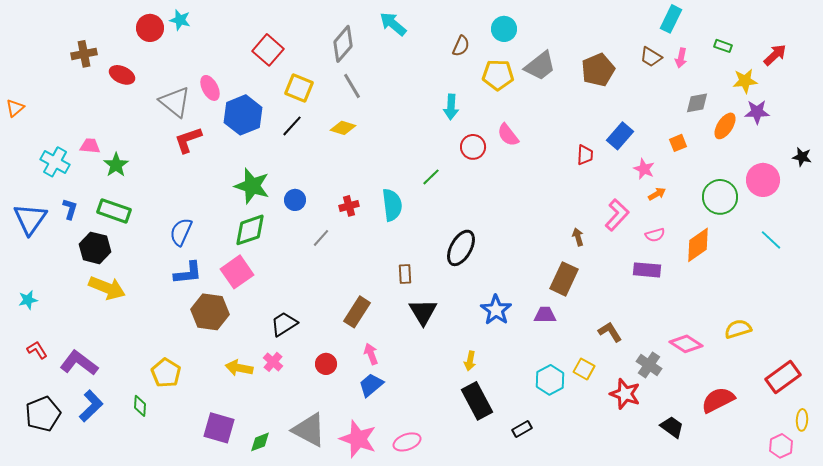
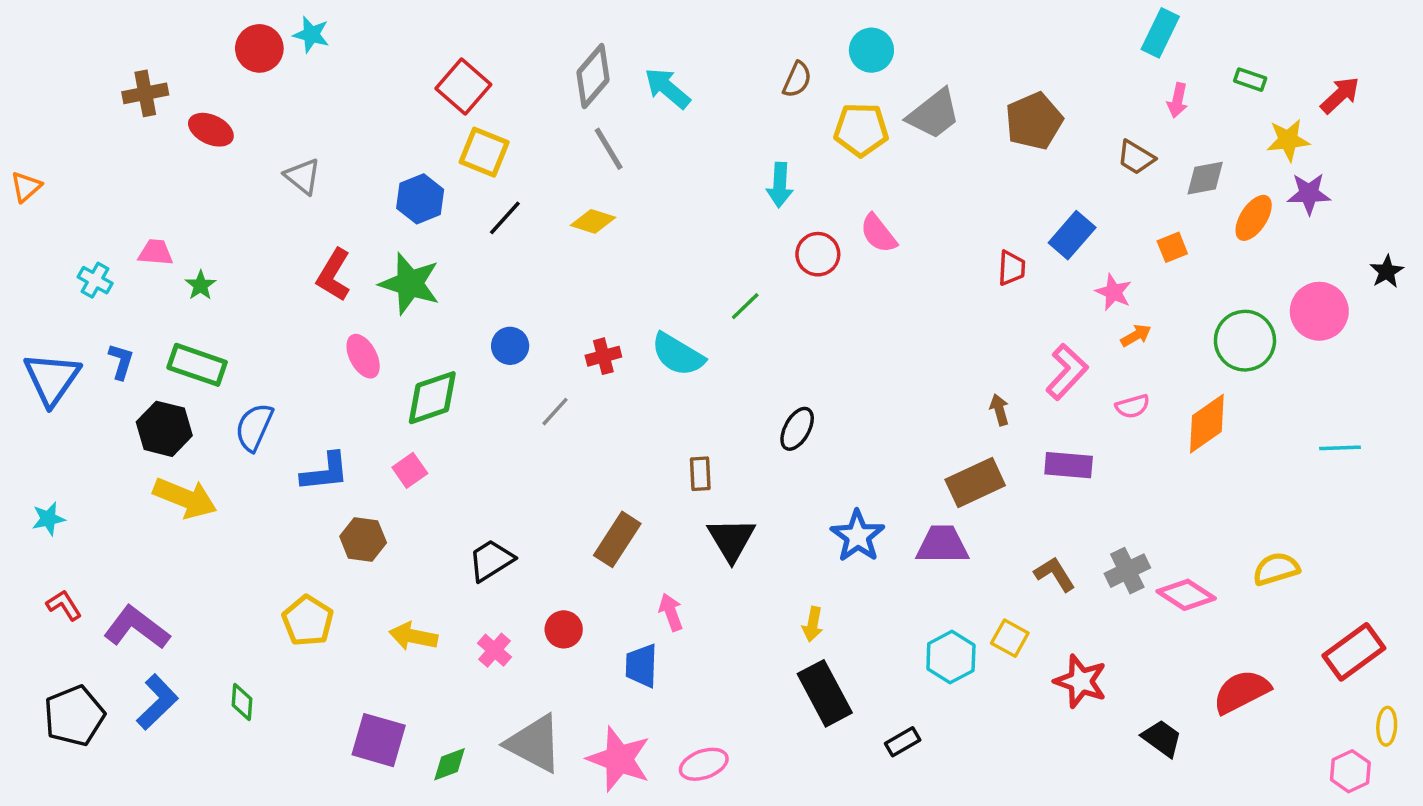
cyan arrow: (393, 24) -> (667, 88), moved
brown trapezoid: (651, 57) -> (1136, 157), moved
pink ellipse: (210, 88) -> (363, 356), moved
yellow square: (299, 88) -> (484, 152), moved
gray triangle: (175, 102) -> (303, 176), size x0.7
blue hexagon: (243, 115) -> (420, 199), size x0.7
red L-shape: (188, 140) -> (334, 275), moved, turned -40
black star: (802, 157) -> (1387, 271), turned 30
cyan cross: (55, 162) -> (95, 280), size x0.7
green star: (116, 165) -> (201, 285), size x0.7
green star: (252, 186) -> (410, 284), moved
cyan semicircle: (392, 205) -> (678, 354), turned 128
blue semicircle: (181, 232) -> (254, 427), moved
cyan line: (771, 240) -> (1340, 448), moved, turned -45
black ellipse: (461, 248) -> (797, 429), size x0.7
purple rectangle: (647, 270) -> (1069, 465), moved
pink square: (237, 272) -> (410, 470), size x0.6
brown rectangle: (564, 279) -> (975, 482), turned 40
brown hexagon: (210, 312) -> (363, 539), size x0.7
purple trapezoid: (545, 315) -> (942, 545), size x1.4
pink arrow: (371, 354) -> (671, 612), moved
pink cross: (273, 362) -> (494, 650), moved
gray cross: (649, 365) -> (1127, 571), moved, turned 30
yellow pentagon: (166, 373) -> (308, 621), moved
blue trapezoid: (371, 385) -> (641, 666), turned -48

